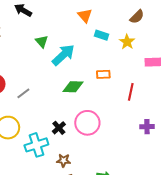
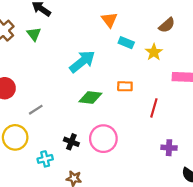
green triangle: (42, 41) -> (34, 34), moved
gray line: (23, 93) -> (36, 110), moved
black cross: (59, 128) -> (71, 142), turned -32
cyan cross: (36, 145) -> (45, 159), size x0.6

